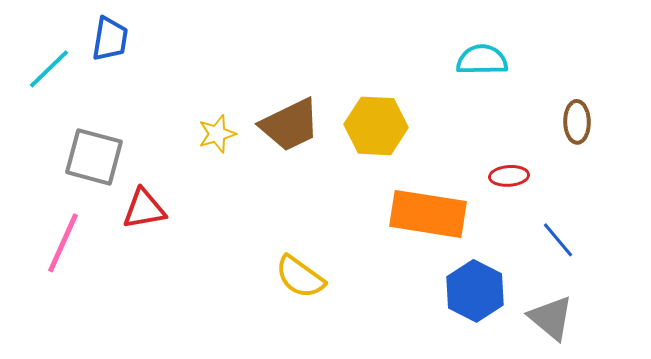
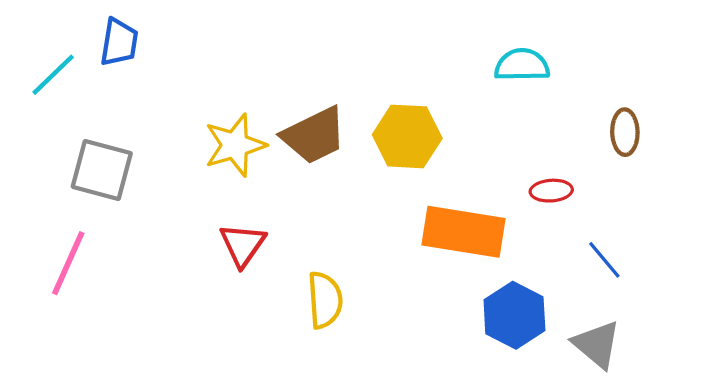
yellow star: (217, 134) -> (235, 145), size x1.5
red triangle: (144, 209) -> (243, 245), moved, turned -45
yellow semicircle: (300, 277) -> (325, 300), turned -130

